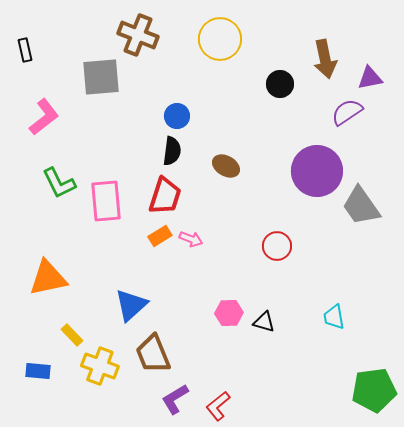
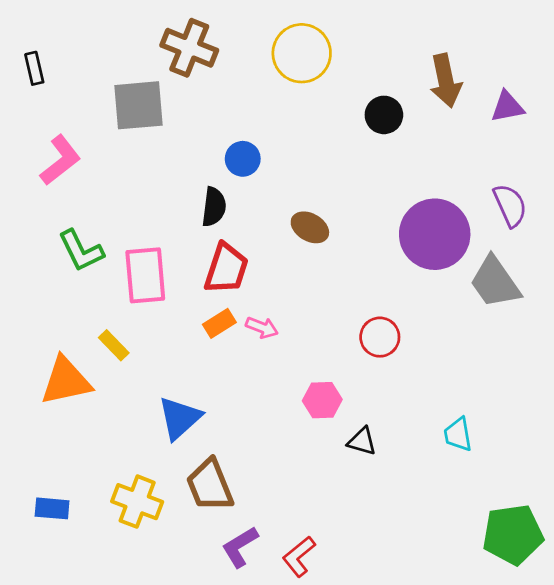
purple semicircle: (347, 112) -> (510, 205), moved, turned 100
black semicircle: (172, 151) -> (214, 207), moved
pink hexagon: (229, 313) -> (322, 400), moved
yellow rectangle: (72, 335) -> (114, 345), moved

